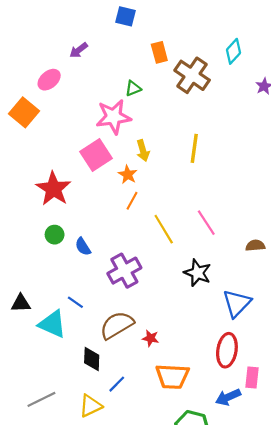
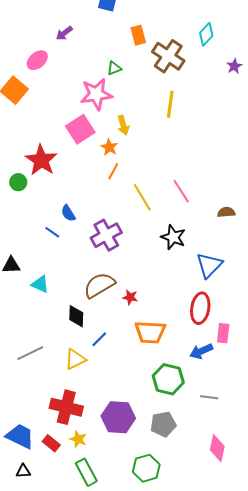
yellow line: (194, 148) -> (170, 104), moved
green circle: (55, 235) -> (18, 182), moved
blue line: (75, 302) -> (52, 232), moved
cyan triangle: (52, 324) -> (40, 284), size x0.7

